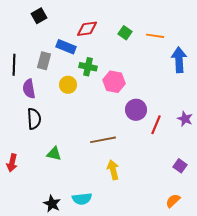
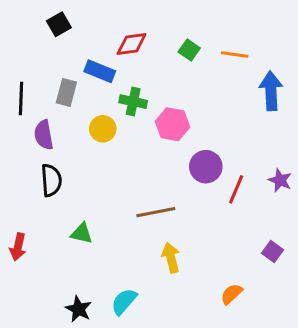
cyan semicircle: (82, 199) -> (124, 302), turned 138
orange semicircle: (173, 201) -> (232, 294), moved

